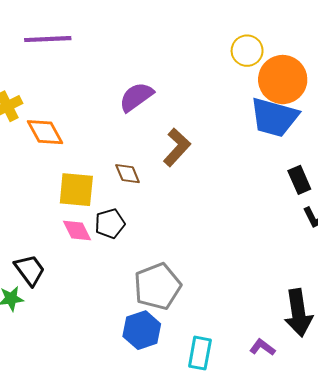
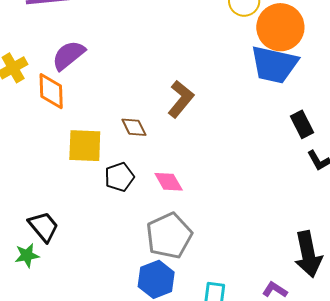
purple semicircle: (136, 97) -> (68, 55), moved
orange diamond: (45, 132) -> (51, 91), turned 30
pink diamond: (77, 230) -> (169, 182), moved

